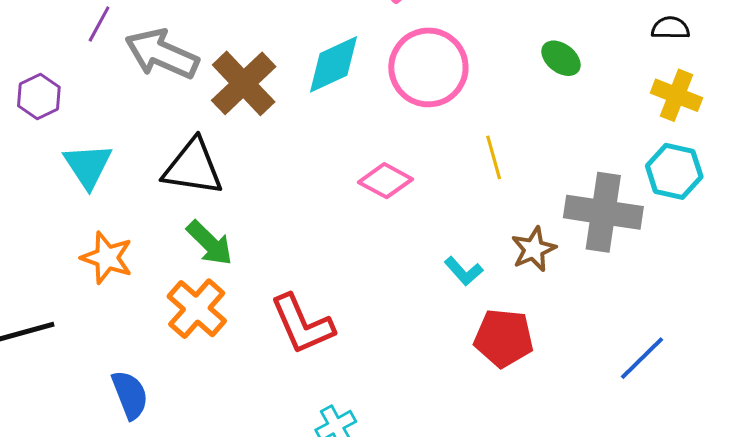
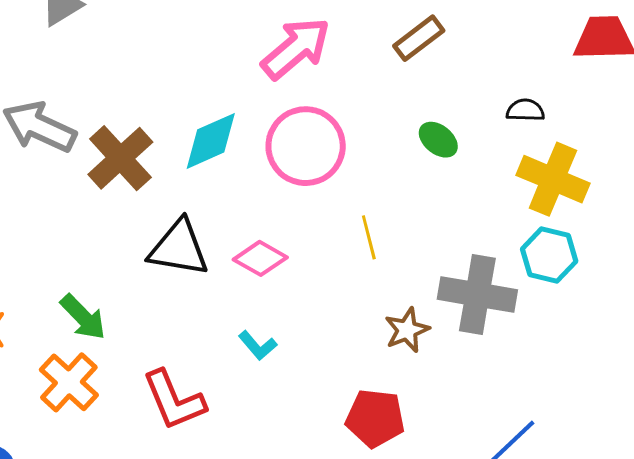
black semicircle: (670, 28) -> (525, 110), moved
yellow cross: (676, 95) -> (553, 179), size x1.4
black triangle: (193, 167) -> (179, 248), moved
cyan L-shape: (464, 271) -> (258, 345), moved

